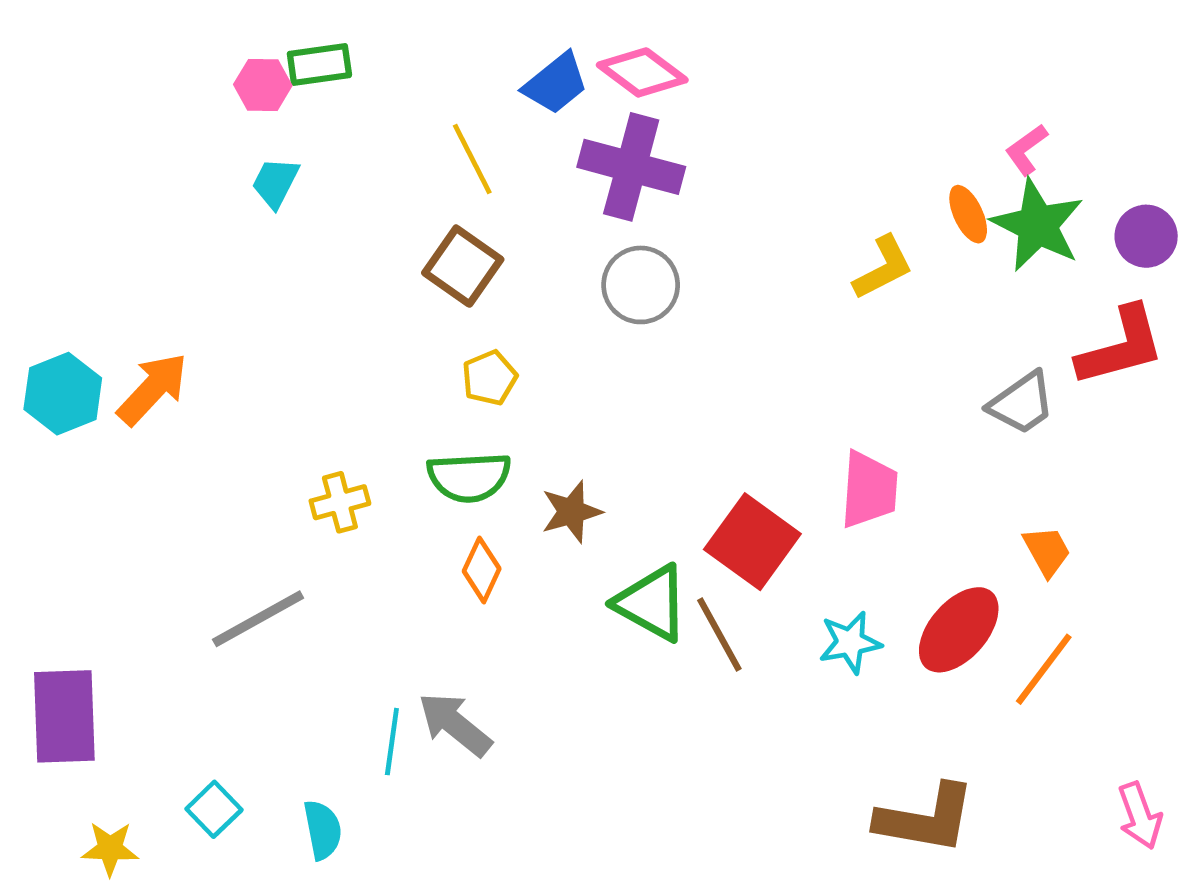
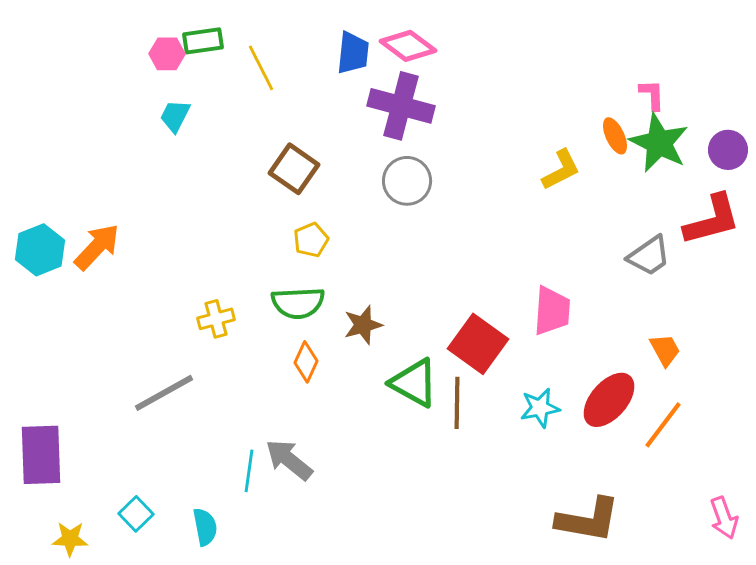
blue trapezoid: (556, 83) -> (353, 53), turned -45
pink L-shape: (1026, 150) -> (652, 95), turned 124
yellow line: (472, 159) -> (261, 68), moved
brown line: (719, 635) -> (457, 403), turned 30

